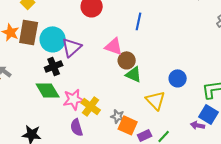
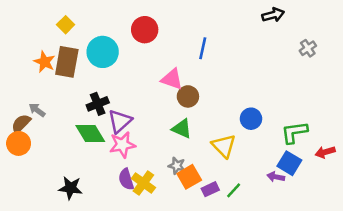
cyan circle: (53, 39) -> (103, 52), moved
purple triangle: (72, 47) -> (120, 121), moved
green triangle: (134, 74) -> (182, 129), moved
yellow cross: (91, 106) -> (143, 183), moved
orange square: (128, 125) -> (189, 177), turned 36

